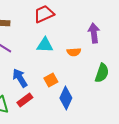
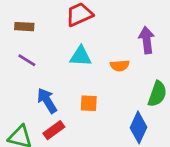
orange square: (51, 80) -> (89, 103), turned 32
blue diamond: (66, 98) -> (139, 127), moved

